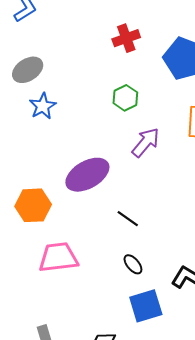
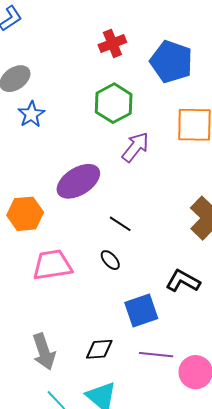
green hexagon: (125, 98) -> (114, 103), size x1.5
black ellipse: (133, 264) -> (110, 260), moved

